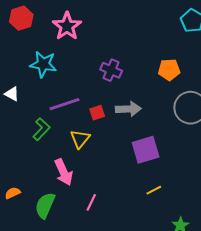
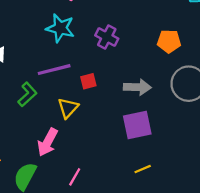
cyan star: (43, 64) -> (60, 28), moved
gray arrow: (128, 109) -> (137, 87), moved
pink arrow: (64, 172) -> (48, 142), turned 48

